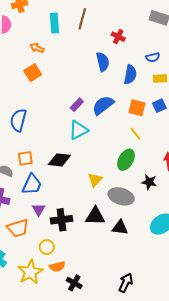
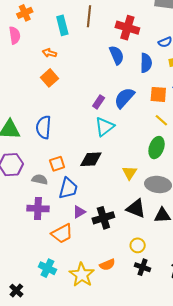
red cross: (118, 37) -> (127, 28), size x1.6
purple triangle: (39, 210) -> (79, 212), turned 40
black triangle: (95, 216) -> (136, 208), turned 30
yellow circle: (47, 247) -> (138, 245), moved
black cross: (74, 283) -> (143, 267), moved

